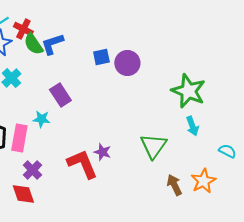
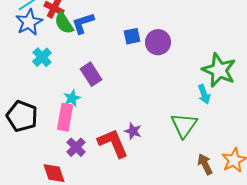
cyan star: (41, 119) -> (72, 98), turned -30
cyan arrow: (192, 126) -> (204, 94), moved
pink rectangle: (19, 138) -> (65, 117), moved
purple cross: (32, 170) -> (76, 147), moved

